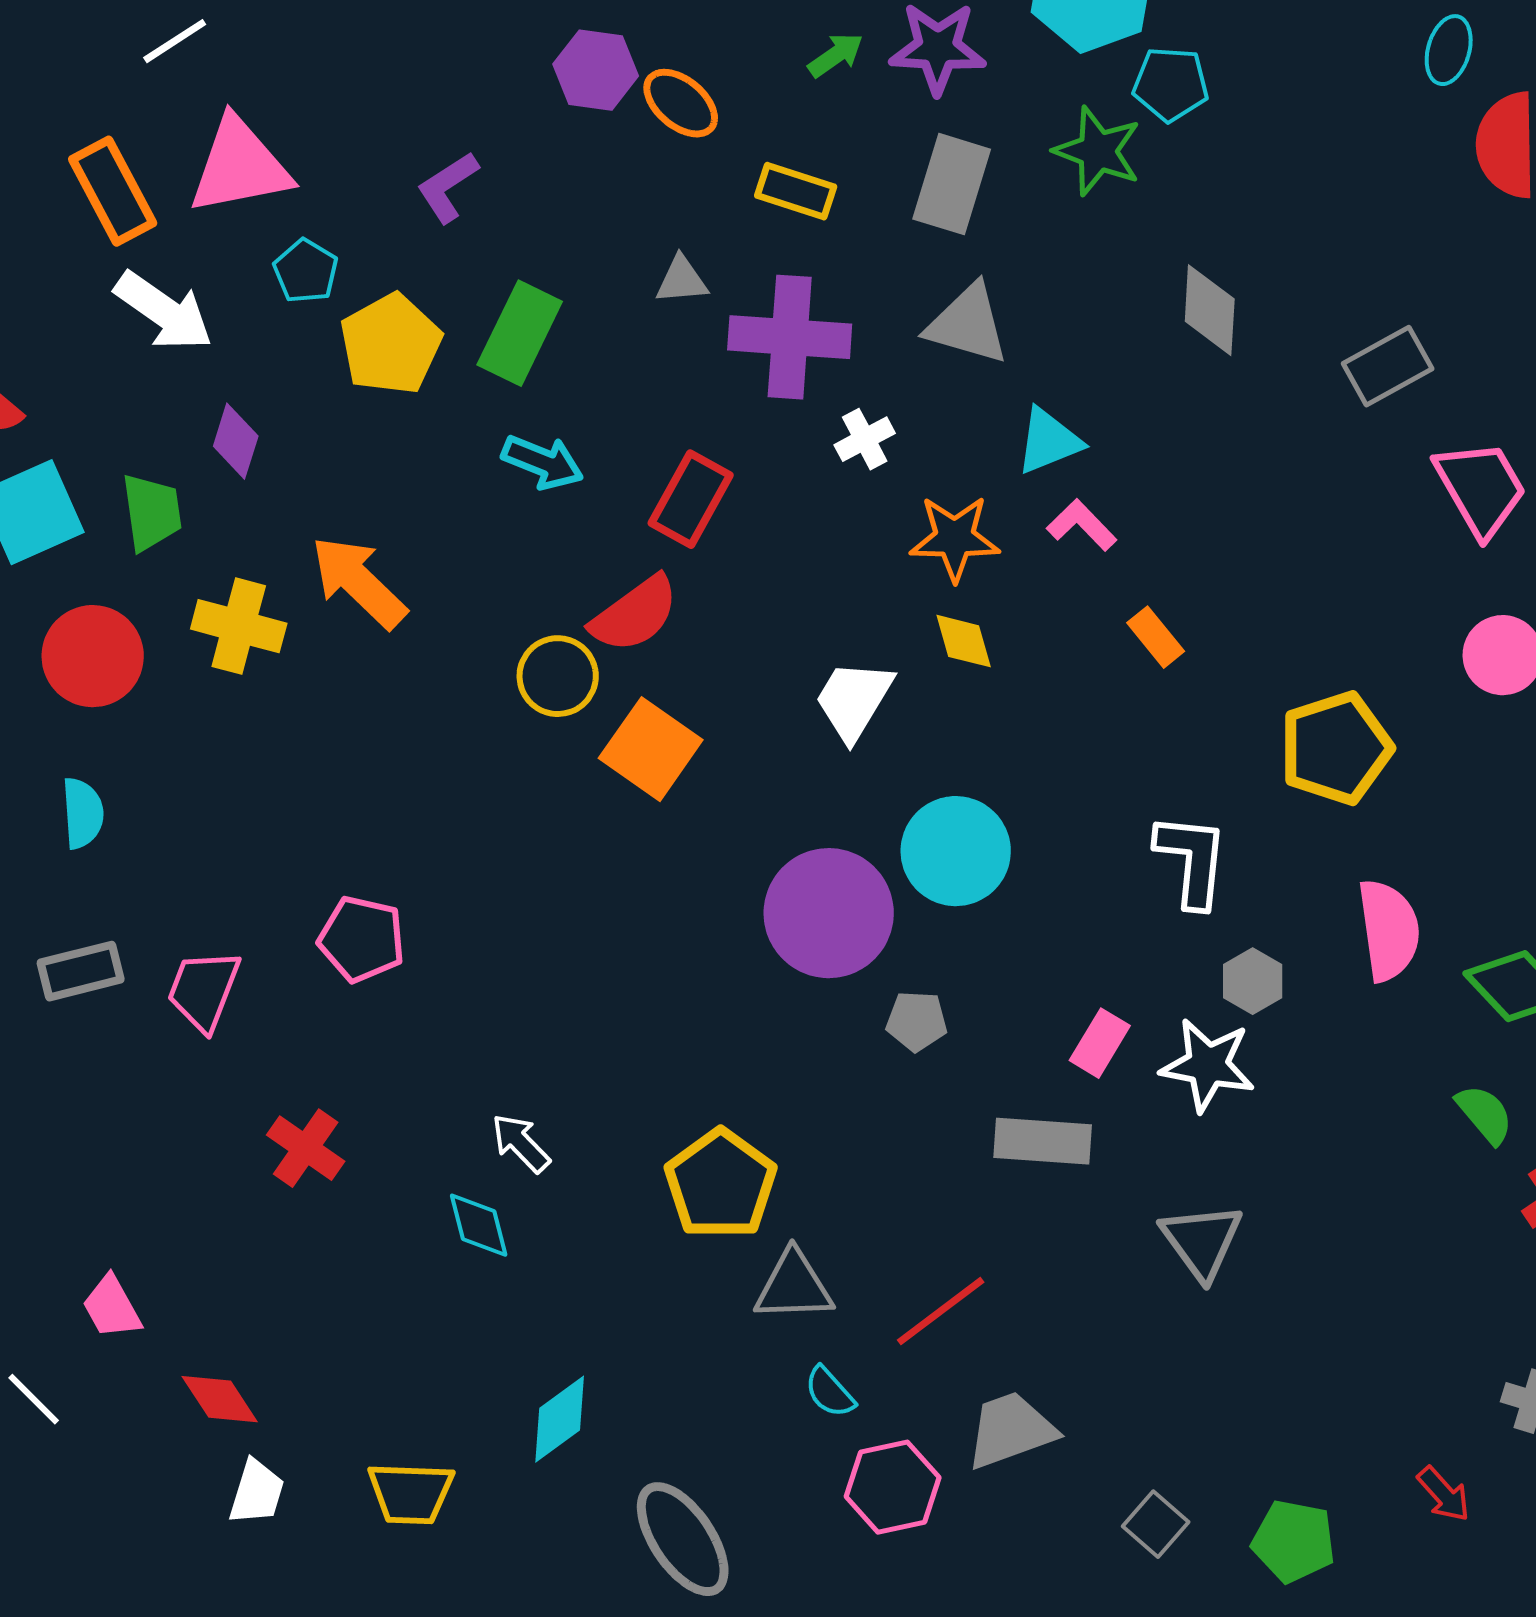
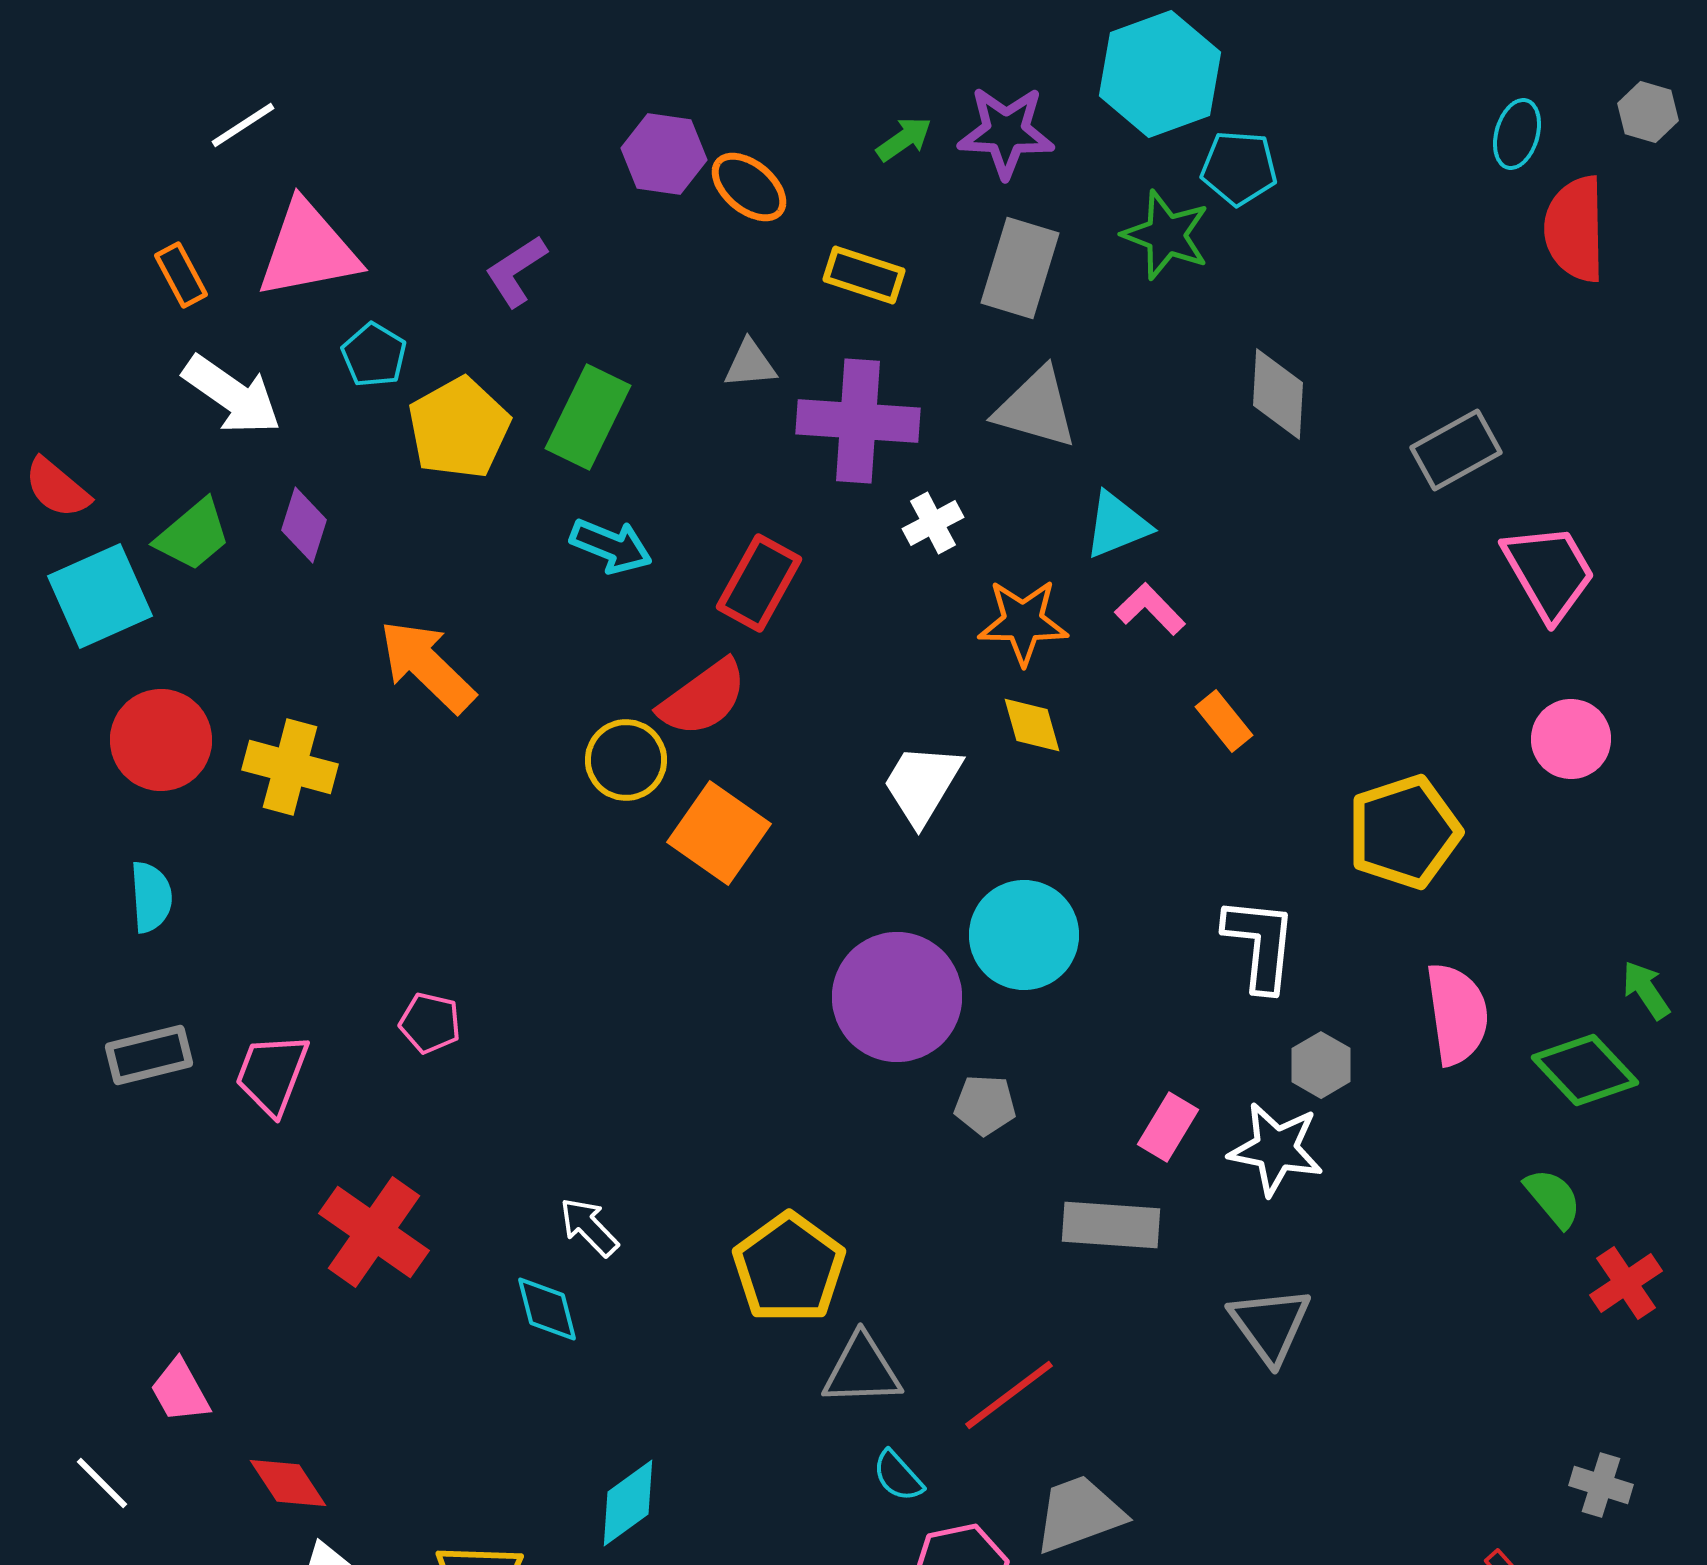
orange rectangle: (113, 191) -> (181, 275), size x0.6
green trapezoid: (152, 512) -> (193, 535), moved, turned 58
yellow cross: (239, 626) -> (290, 767), moved
pink pentagon: (362, 939) -> (430, 1023), size x0.7
red cross: (306, 1148) -> (374, 1232), size x1.4

